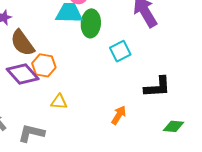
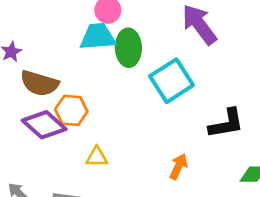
brown semicircle: (22, 43) -> (39, 83), turned -32
cyan square: (120, 51) -> (172, 81), size x1.5

